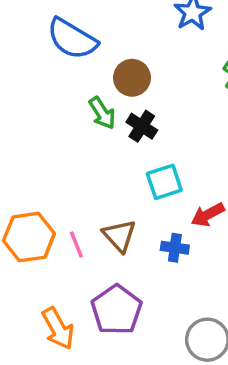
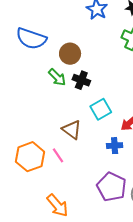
brown triangle: (119, 236) -> (72, 130), moved
purple pentagon: (116, 310) -> (112, 187), moved

